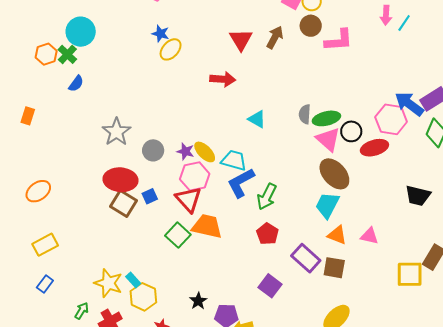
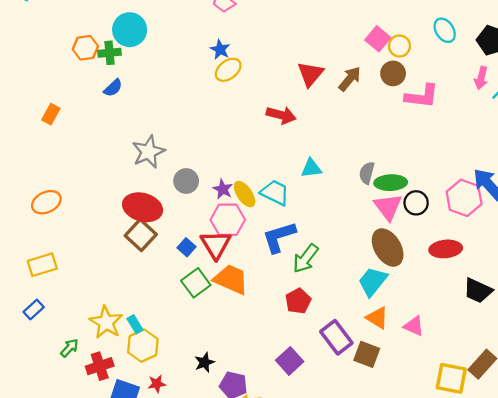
green cross: (67, 54) -> (109, 53), turned 30
cyan triangle: (257, 119) -> (311, 168), turned -48
red ellipse: (374, 148) -> (446, 249), moved
cyan trapezoid: (234, 160) -> (275, 193), moved
blue square: (150, 196) -> (186, 247), moved, turned -35

